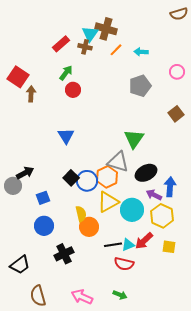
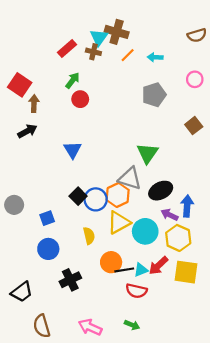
brown semicircle: (179, 14) -> (197, 35), moved
black arrow: (25, 173) -> (27, 131), moved
orange circle: (89, 227) -> (111, 262), moved
yellow square: (169, 247) -> (186, 272), size x1.6

